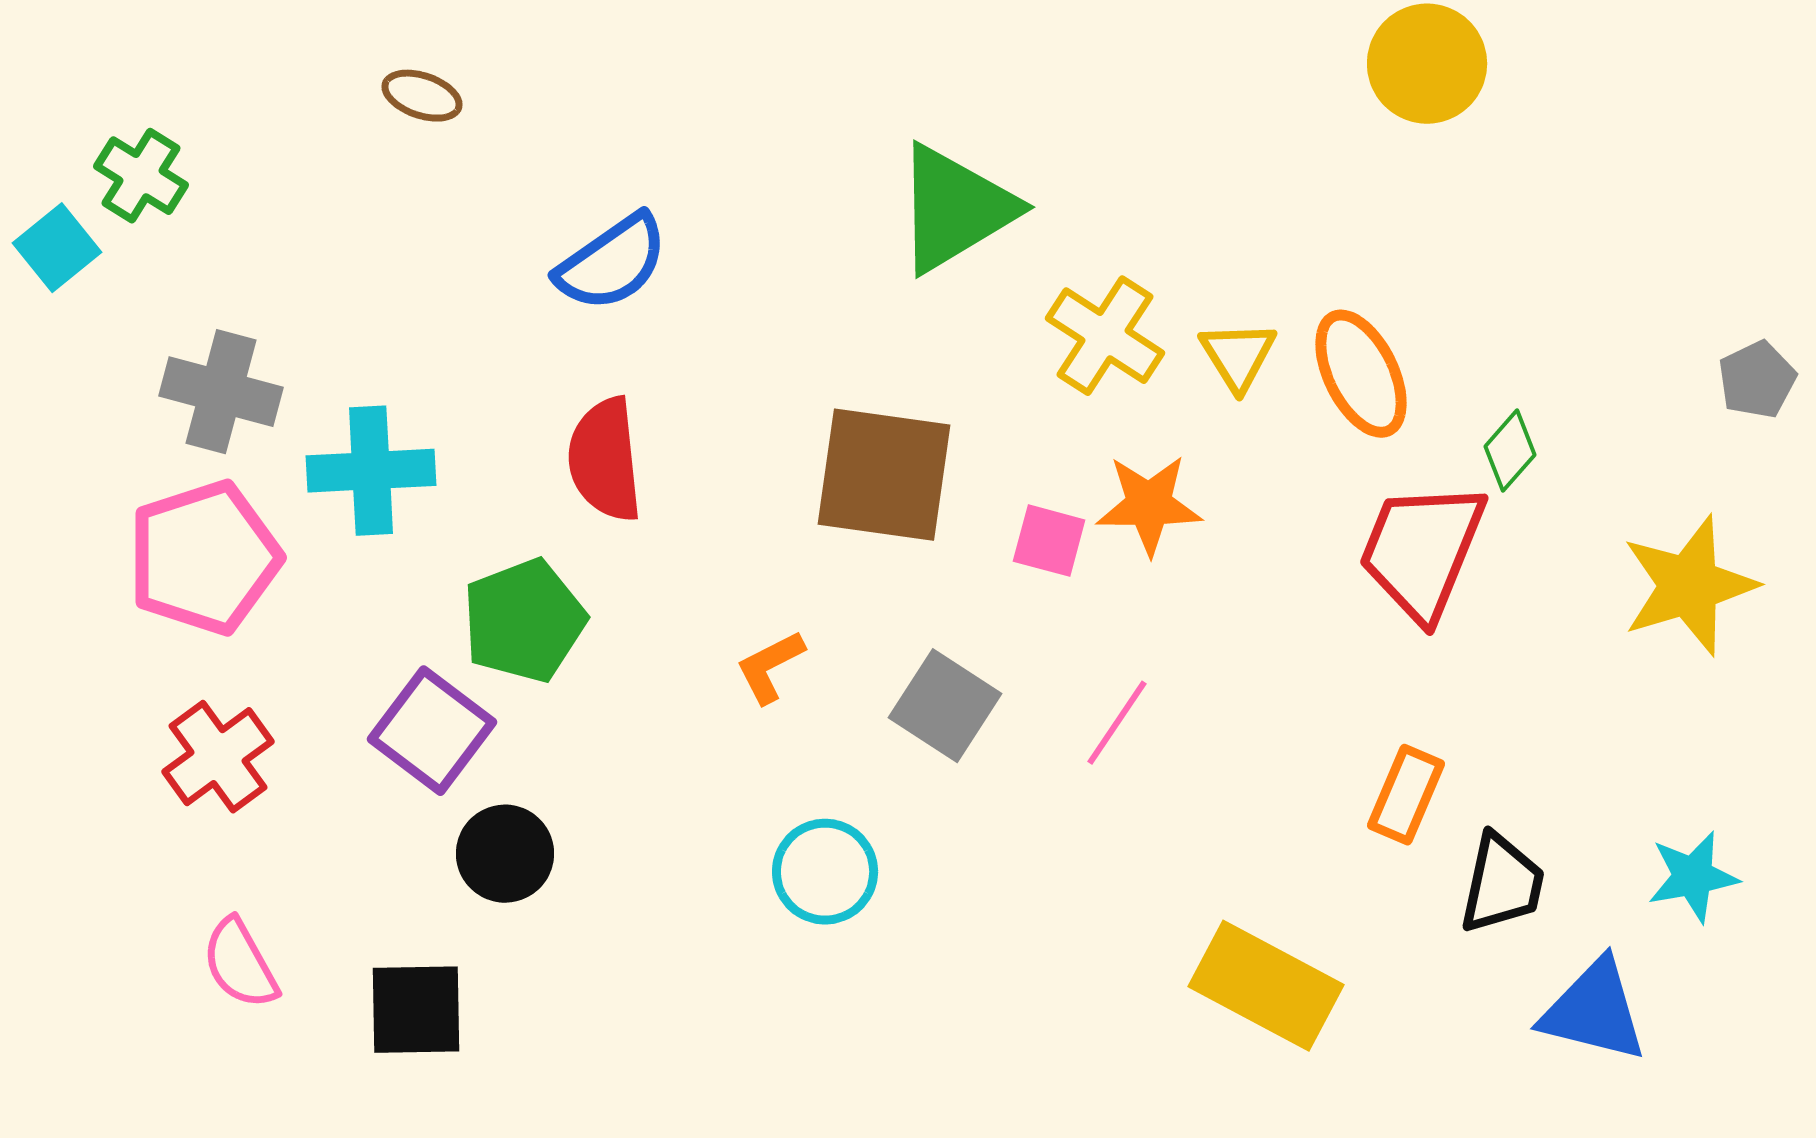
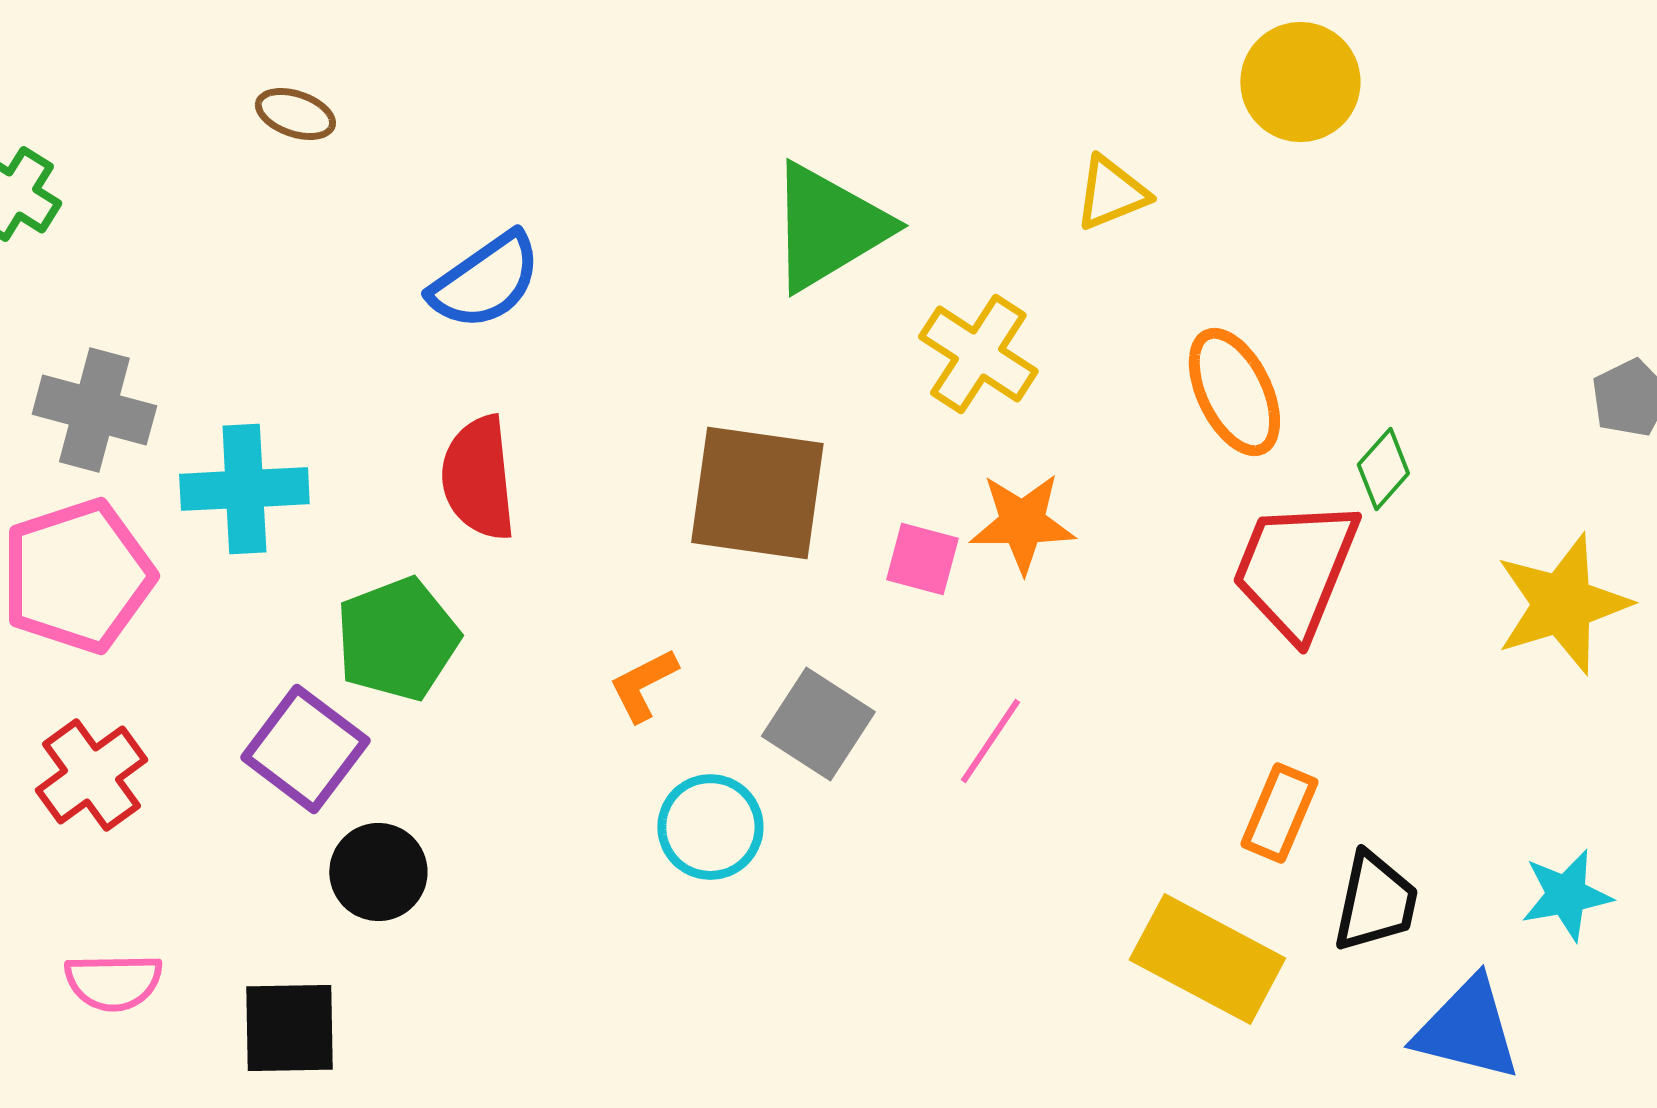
yellow triangle: (1238, 356) -> (1111, 193), moved, turned 40
cyan circle: (825, 872) -> (710, 827), moved
pink semicircle: (240, 964) -> (113, 982), turned -62
yellow rectangle: (1266, 986) -> (1207, 959), moved

